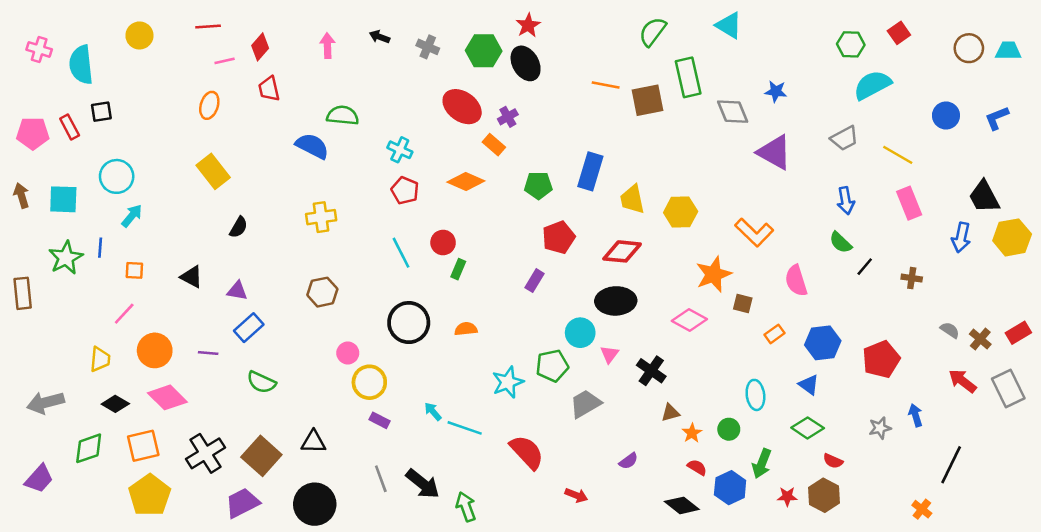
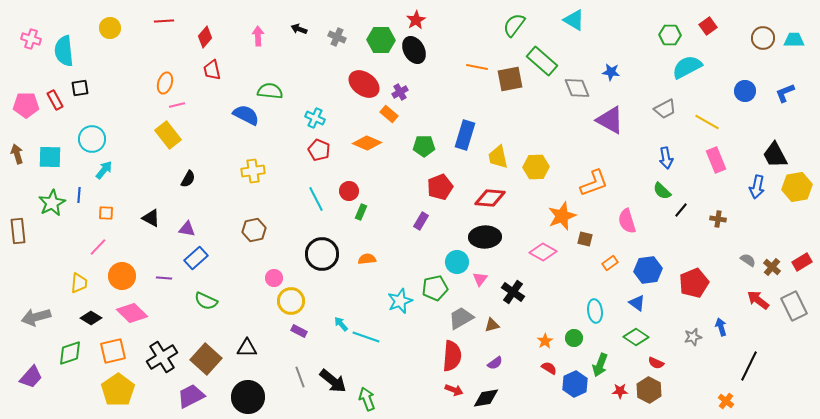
pink line: (225, 61) -> (177, 105), moved
green rectangle: (688, 77) -> (542, 61), turned -36
orange L-shape: (754, 232) -> (594, 183), turned -64
brown triangle: (670, 413) -> (492, 325), moved
red semicircle: (527, 452) -> (452, 356), moved, turned 48
black diamond: (682, 505) -> (486, 398), moved, turned -48

